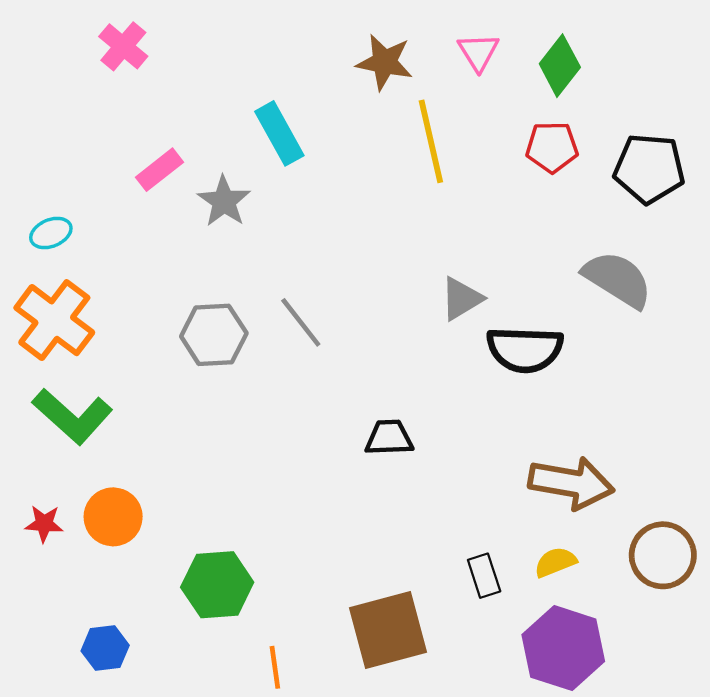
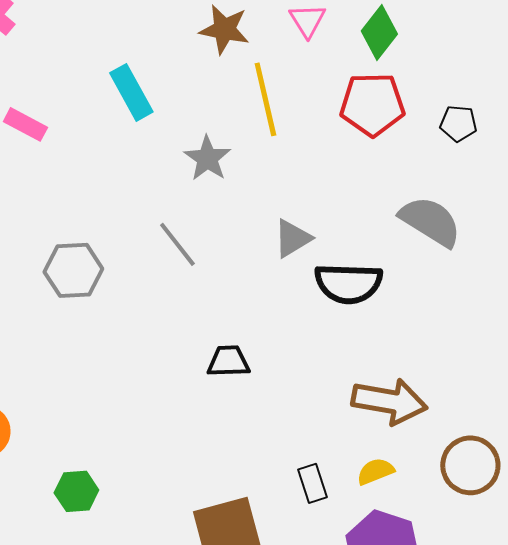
red pentagon: (552, 147) -> (372, 104), size x1.4
black pentagon: (649, 169) -> (458, 123), size x0.6
pink rectangle: (159, 170) -> (25, 124), turned 66
gray star: (224, 201) -> (207, 158), moved
gray line: (301, 322) -> (177, 244), moved
green hexagon: (217, 585) -> (76, 491), size x0.7

